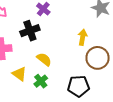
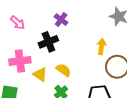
yellow triangle: (19, 74) -> (40, 74), moved

